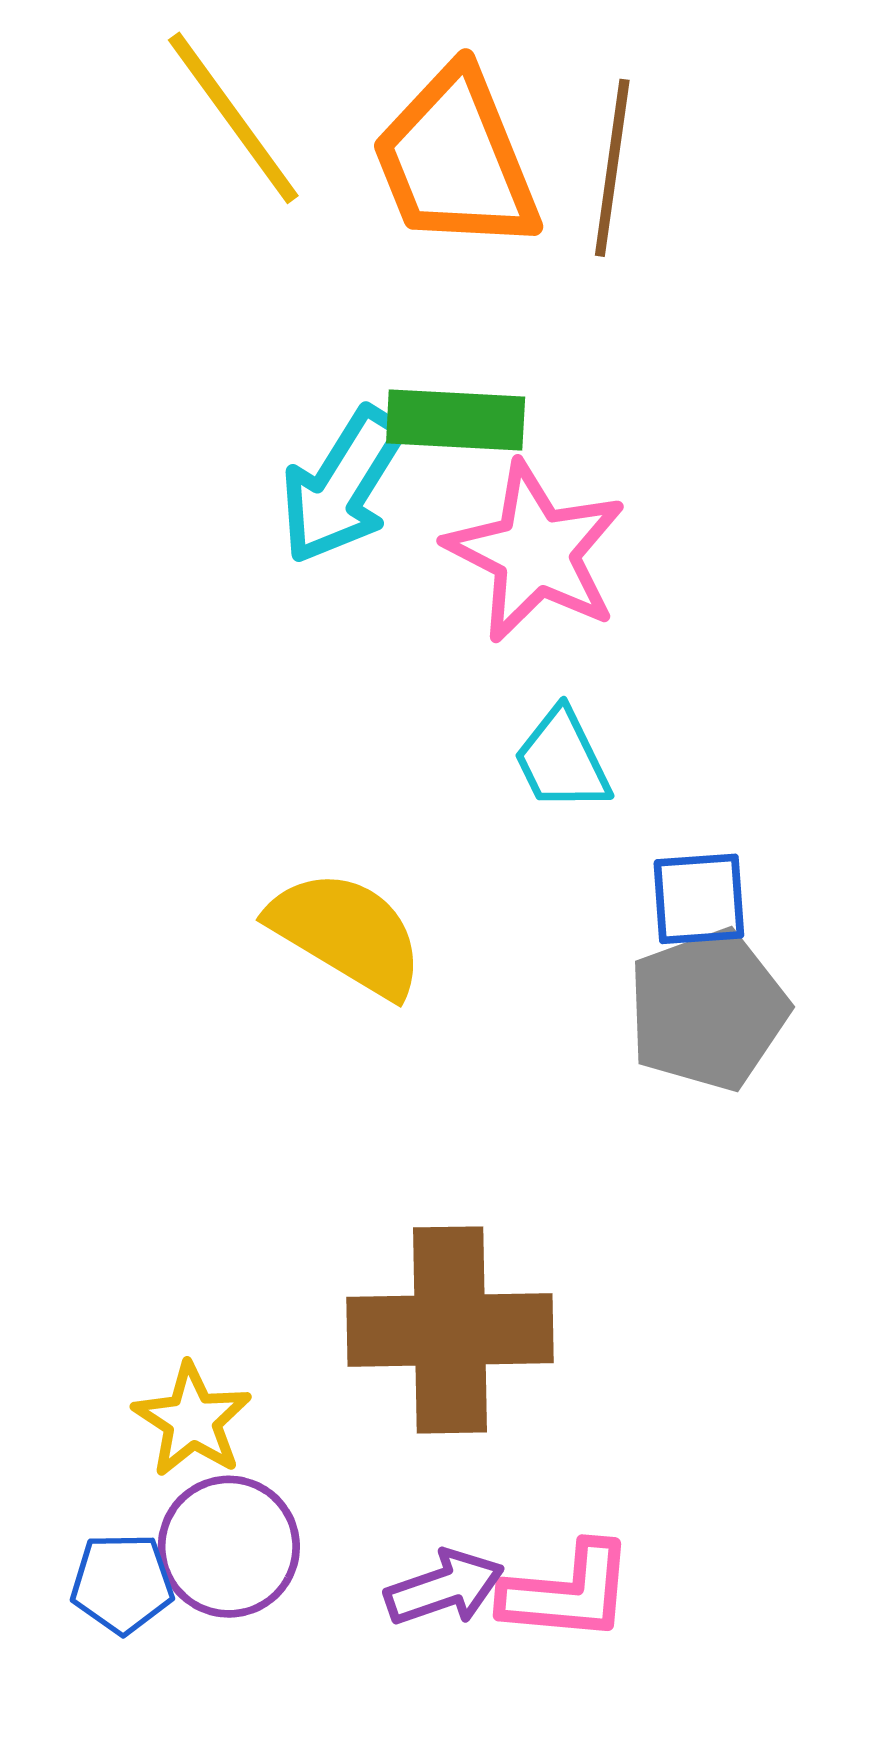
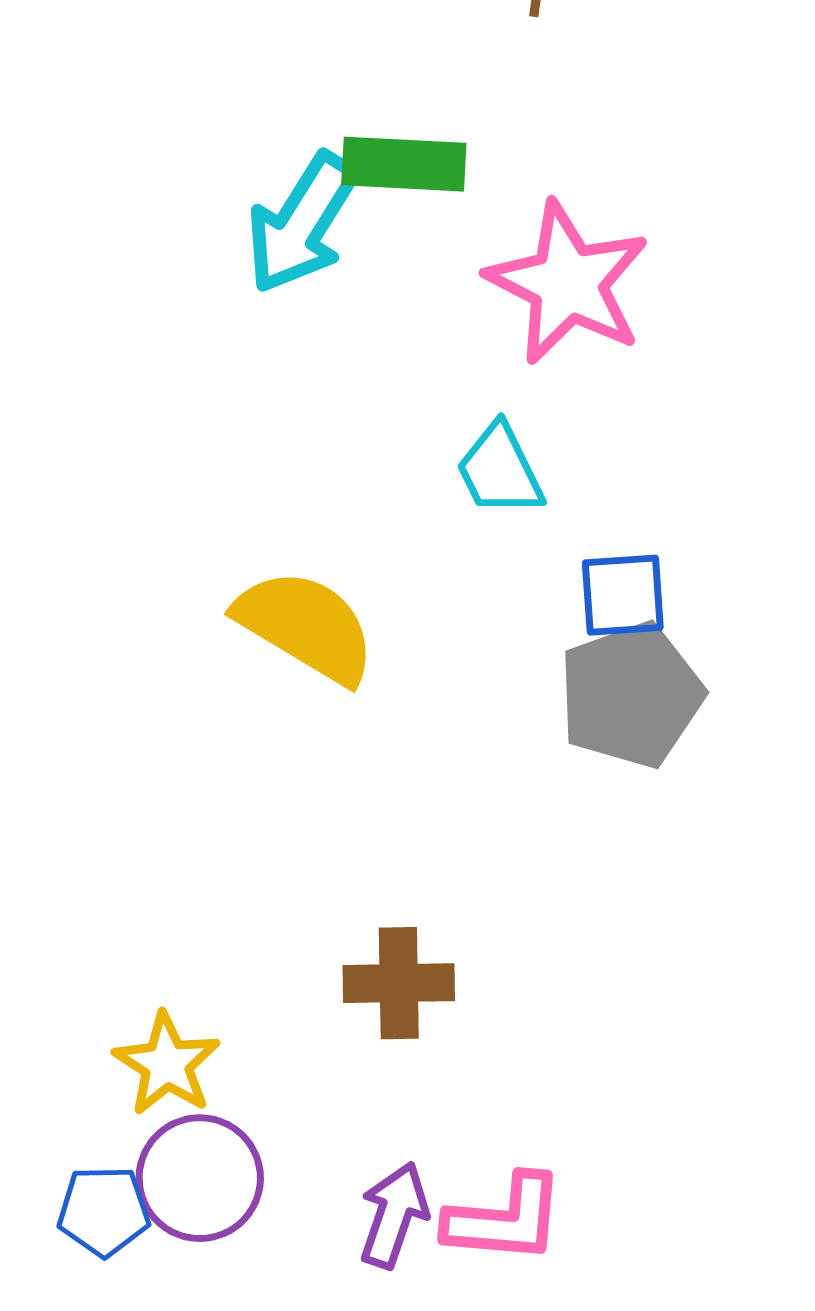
pink star: (536, 552) -> (568, 283), moved
brown cross: (450, 1330) -> (399, 983), size x0.6
purple arrow: (444, 1588) -> (394, 1215), turned -52

